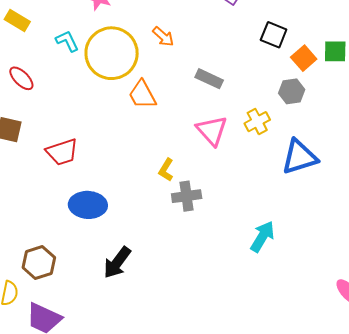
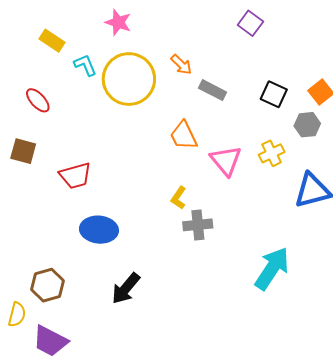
yellow rectangle: (17, 20) -> (52, 41), moved
black square: (274, 35) -> (274, 94), moved
gray rectangle: (209, 79) -> (213, 90), moved
orange trapezoid: (142, 95) -> (184, 136), moved
cyan arrow: (262, 237) -> (272, 268), size x1.4

